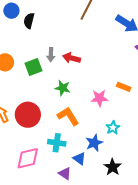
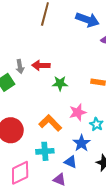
green star: (63, 88) -> (60, 83), moved
pink star: (99, 98) -> (78, 112), moved

